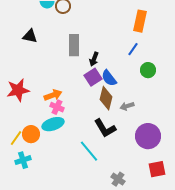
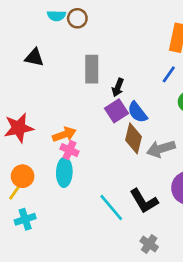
gray arrow: (127, 106) -> (161, 149), size x1.5
cyan ellipse: (53, 124) -> (64, 172), turned -70
black L-shape: (105, 128) -> (144, 201), moved
orange circle: (31, 134) -> (23, 176), moved

